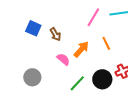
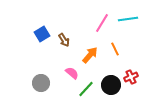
blue square: (33, 28) -> (42, 34), turned 35
pink semicircle: (63, 59) -> (72, 73), moved

